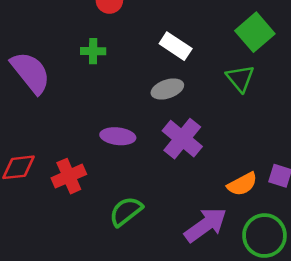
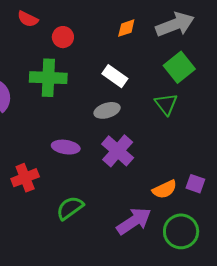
green cross: (93, 51) -> (48, 78), size x1.8

